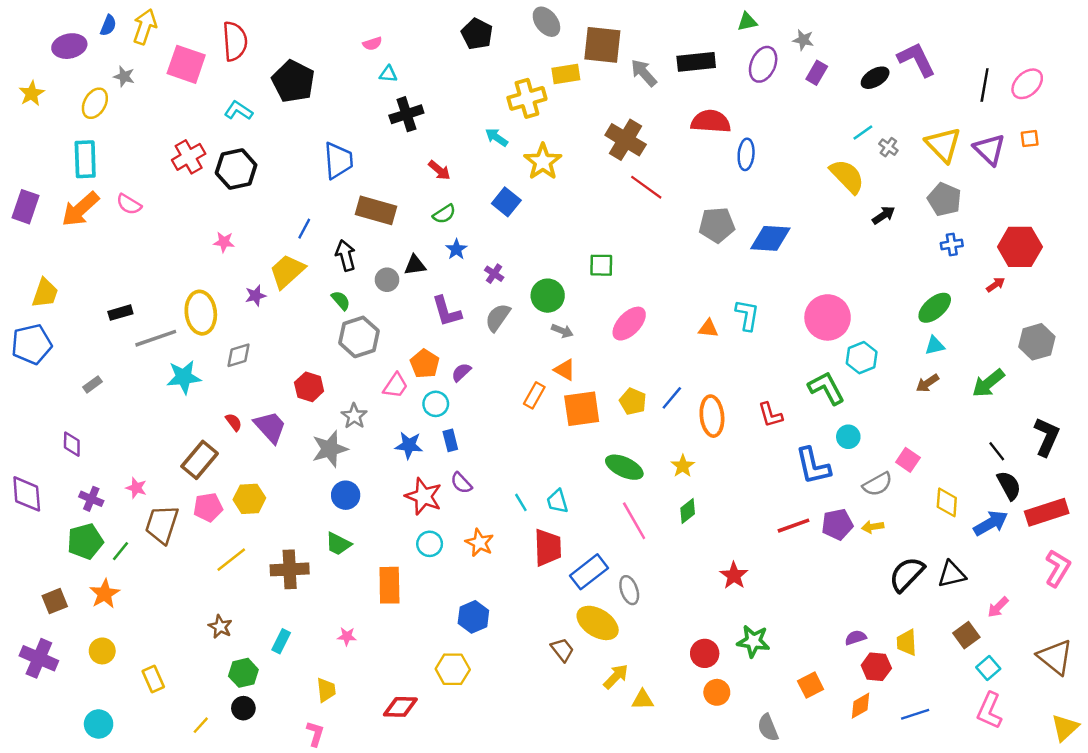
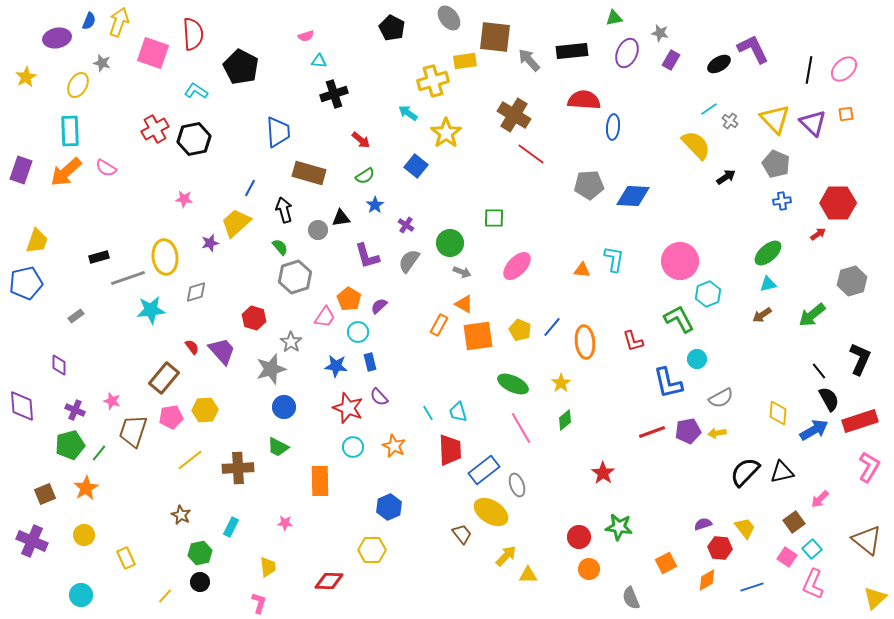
pink square: (908, 460) -> (787, 557), moved
yellow trapezoid: (907, 642) -> (745, 528), turned 145

